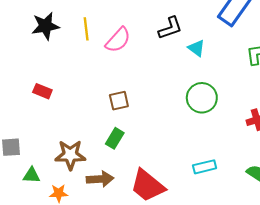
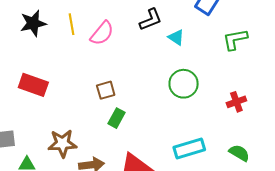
red rectangle: (42, 91) -> (33, 85), size x1.6
green rectangle: (115, 138) -> (116, 118), moved
cyan rectangle: (205, 167) -> (189, 149), size x1.4

